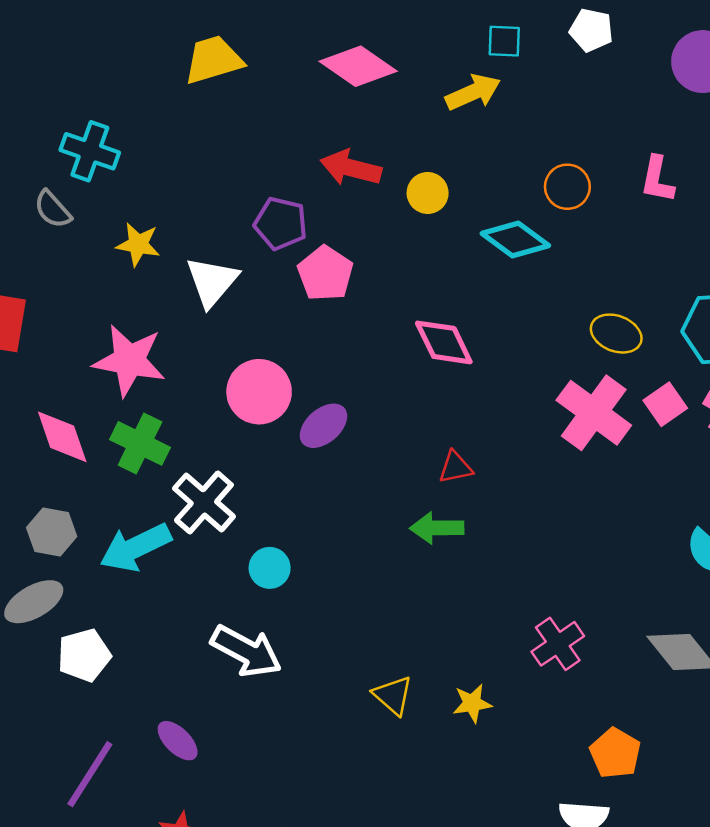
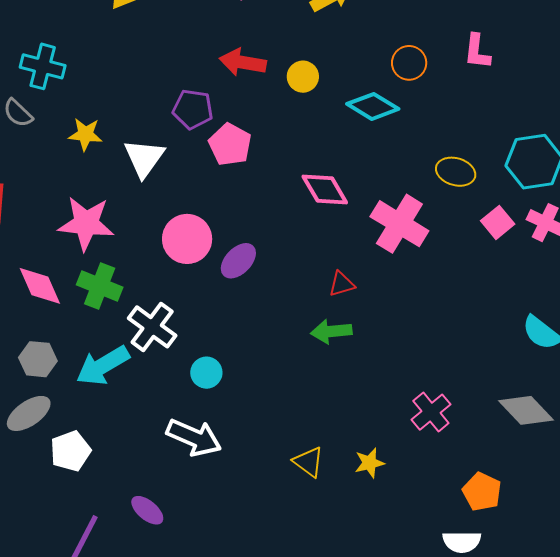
pink cross: (594, 413) -> (399, 224), moved

